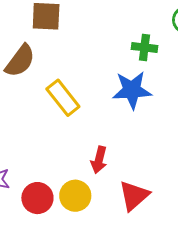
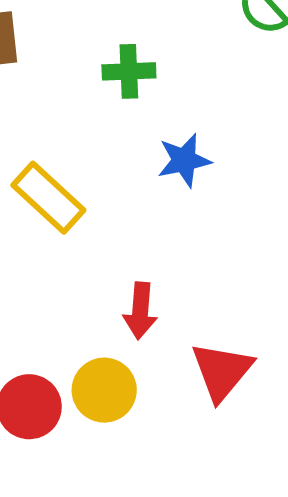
green cross: (144, 47) -> (129, 71), moved
blue star: (132, 90) -> (184, 160), size x0.7

